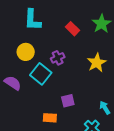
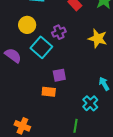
yellow star: (97, 63) -> (98, 39), turned -30
purple square: (68, 101) -> (59, 75), moved

